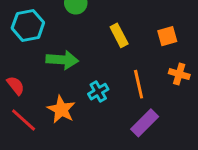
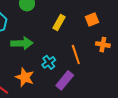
yellow rectangle: (119, 35) -> (59, 22), turned 63
purple rectangle: (145, 123) -> (65, 80), moved

